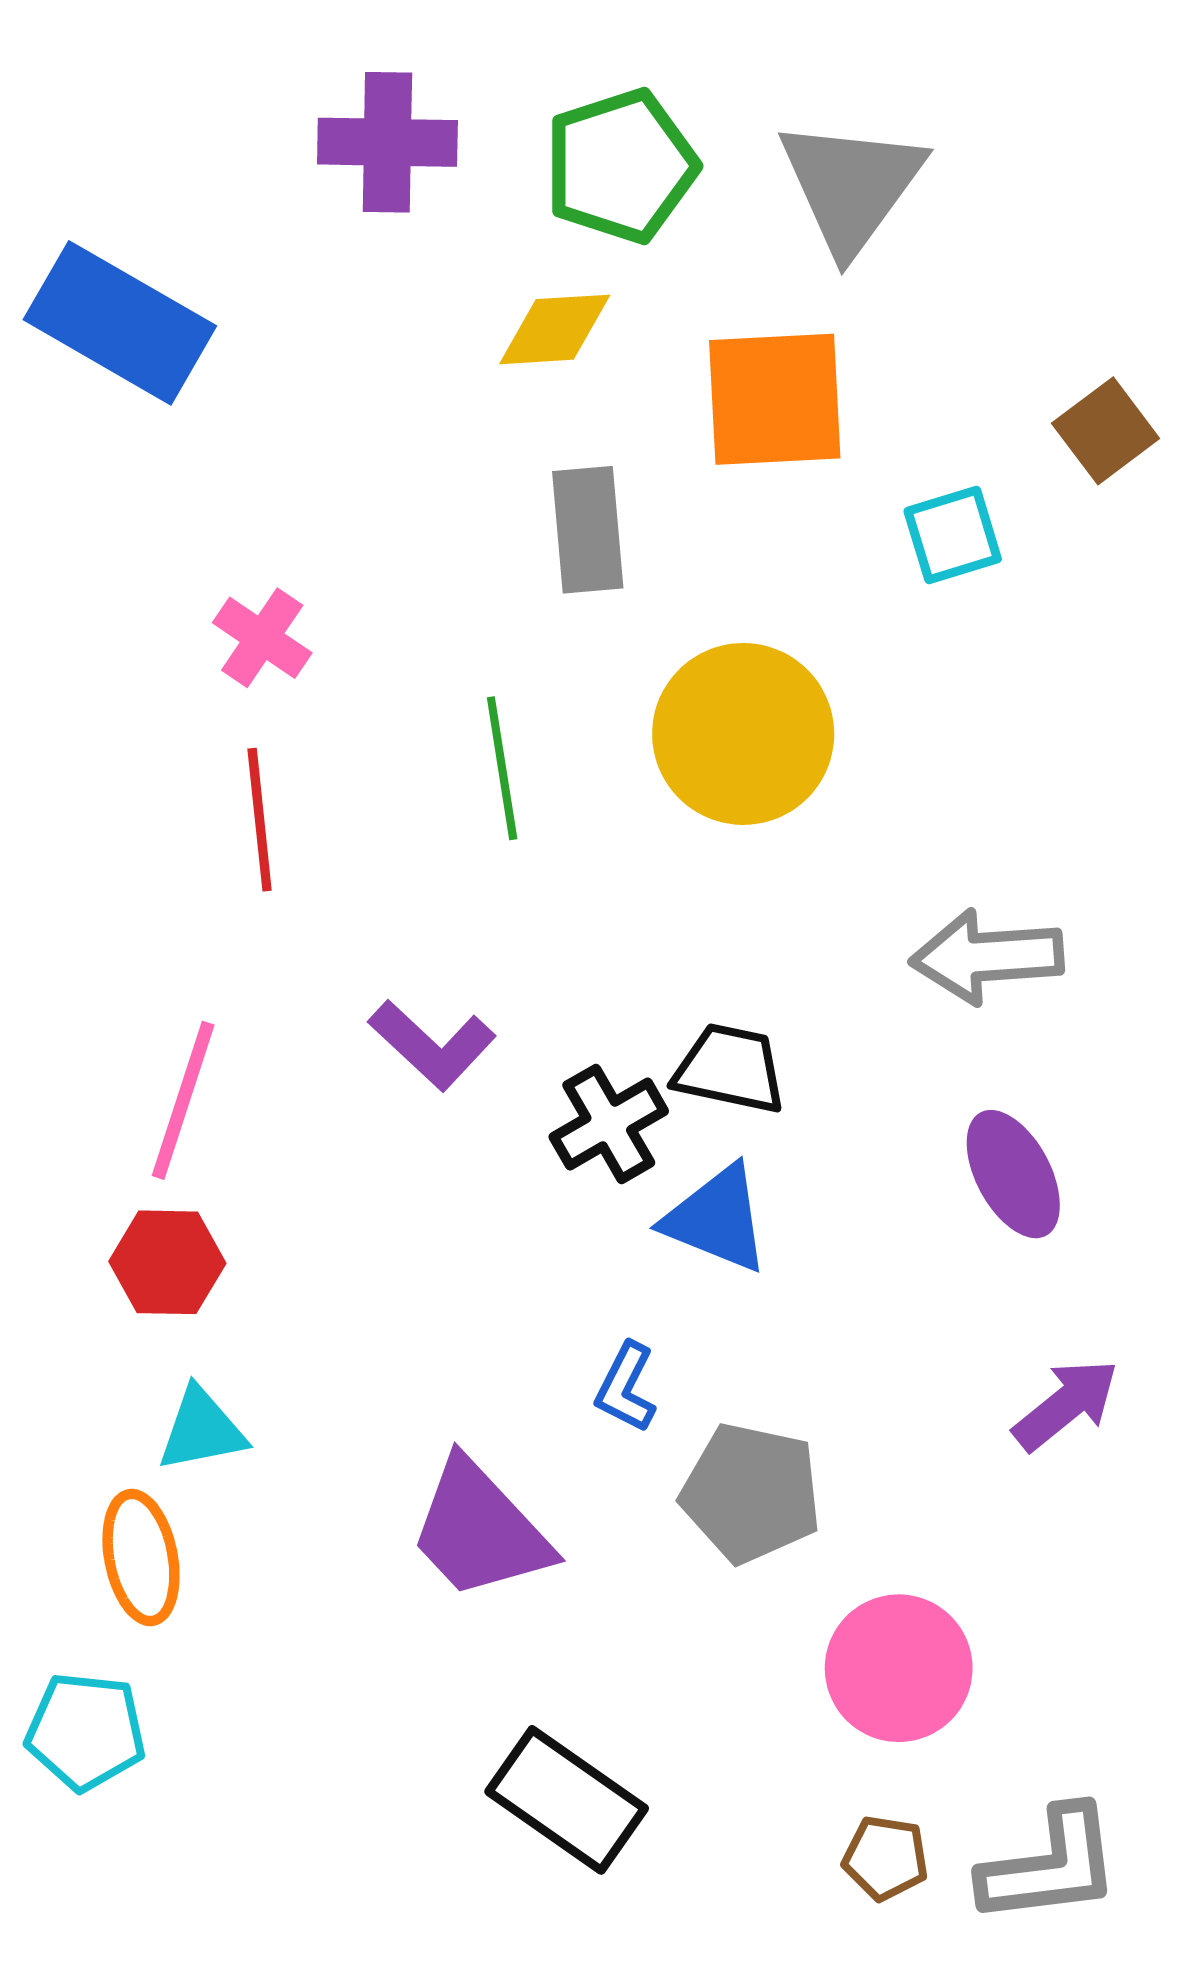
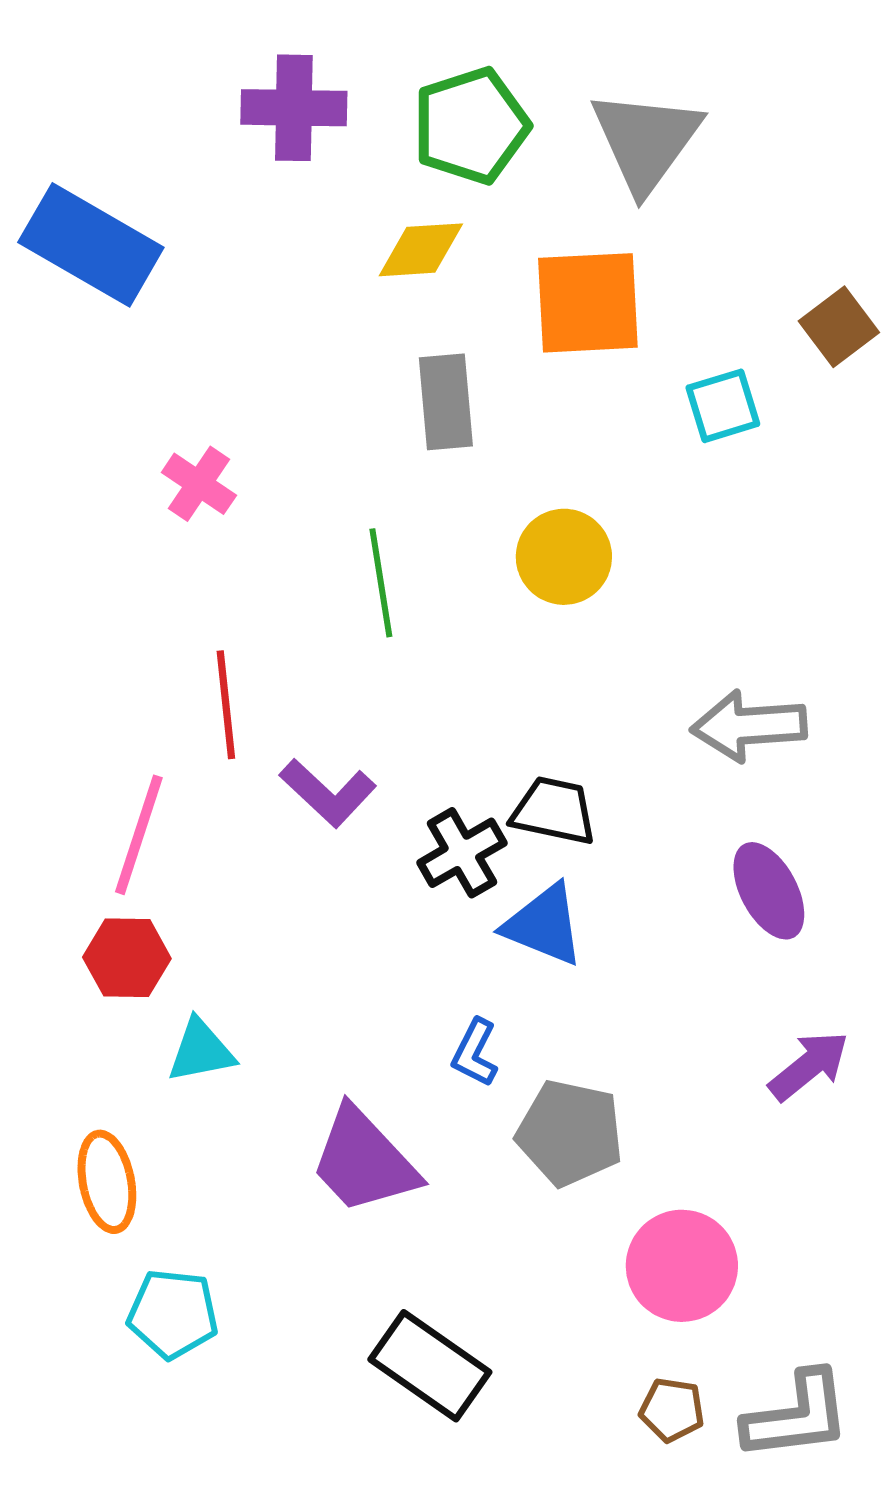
yellow circle: (743, 734) -> (564, 557), size x0.7
red line: (260, 820) -> (226, 705), moved
cyan triangle: (202, 1430) -> (201, 1051), moved
cyan pentagon: (86, 1731) -> (173, 1314), moved

